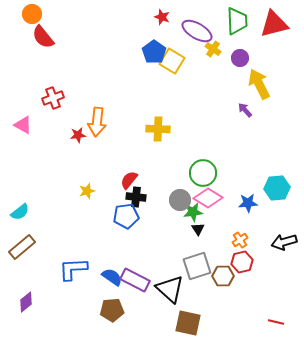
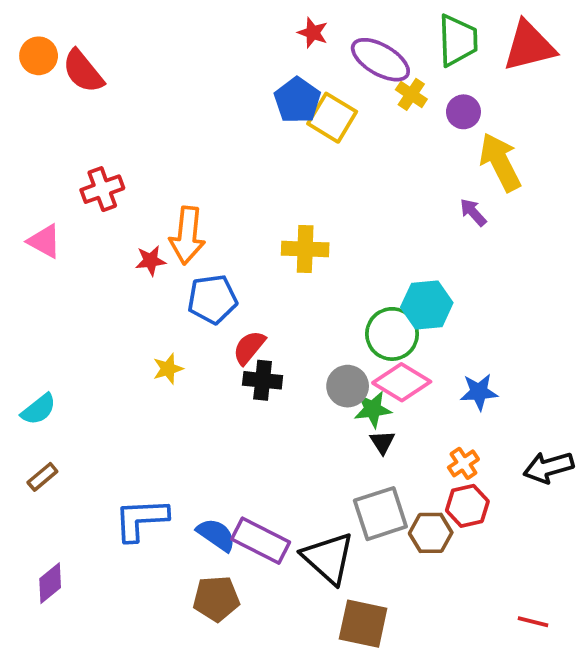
orange circle: (32, 14) -> (39, 56), moved
cyan hexagon: (277, 188) -> (427, 305), moved
blue pentagon: (126, 216) -> (212, 299), moved
brown rectangle: (22, 247) -> (42, 477), size x0.6

